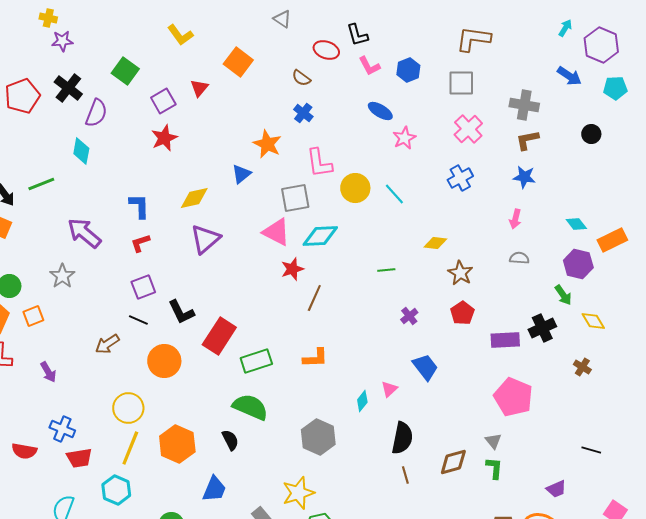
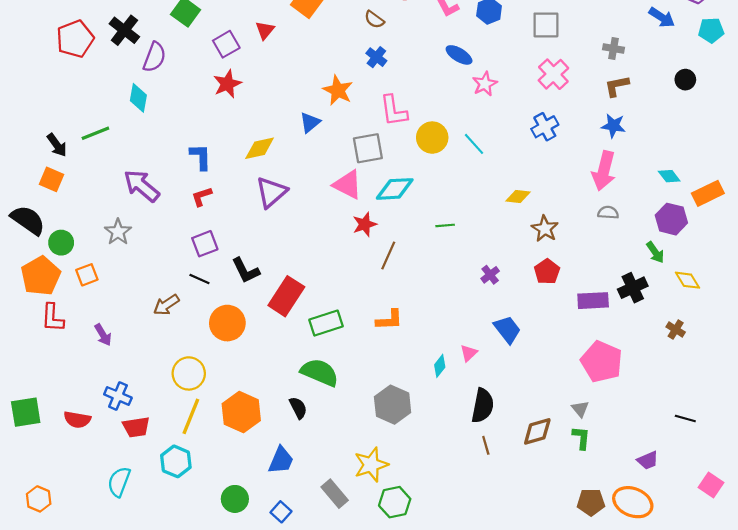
gray cross: (524, 105) -> (613, 48), size x0.7
pink arrow: (515, 219) -> (604, 171), size x1.8
green line: (386, 270) -> (445, 225), moved

